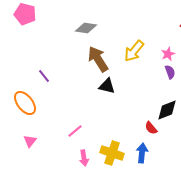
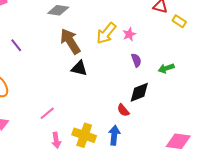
pink star: (168, 54) -> (129, 34), moved
purple semicircle: (170, 72) -> (136, 60), moved
purple line: (44, 76) -> (16, 45), moved

